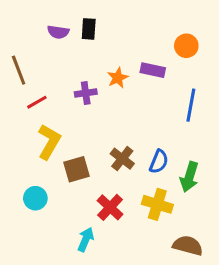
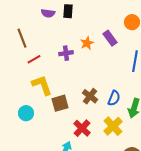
purple rectangle: (153, 70) -> (110, 38), turned 42
yellow L-shape: (49, 142) -> (42, 85), turned -50
cyan circle: (35, 198) -> (26, 113), moved
yellow cross: (157, 204) -> (113, 126), turned 30

